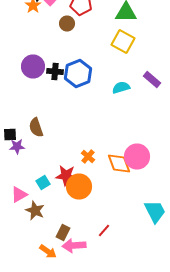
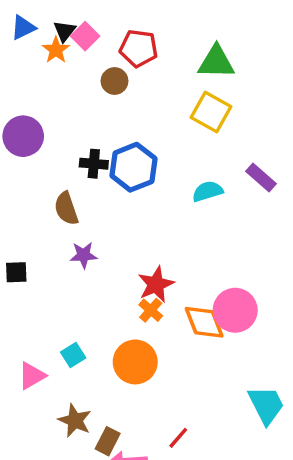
purple circle: (33, 66) -> (23, 136), moved
brown semicircle: (36, 128) -> (66, 209), moved
purple star: (17, 146) -> (83, 255), moved
red star: (66, 176) -> (156, 284), moved, turned -30
brown star: (35, 210) -> (75, 421), moved

